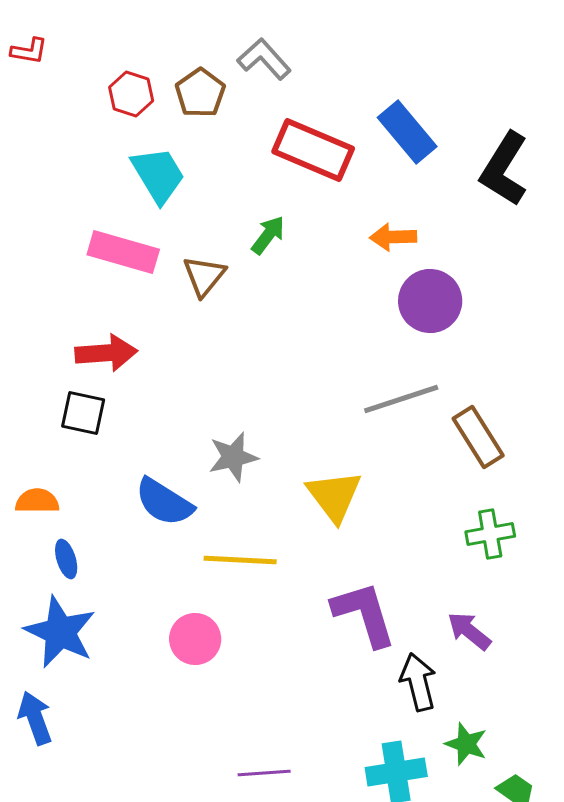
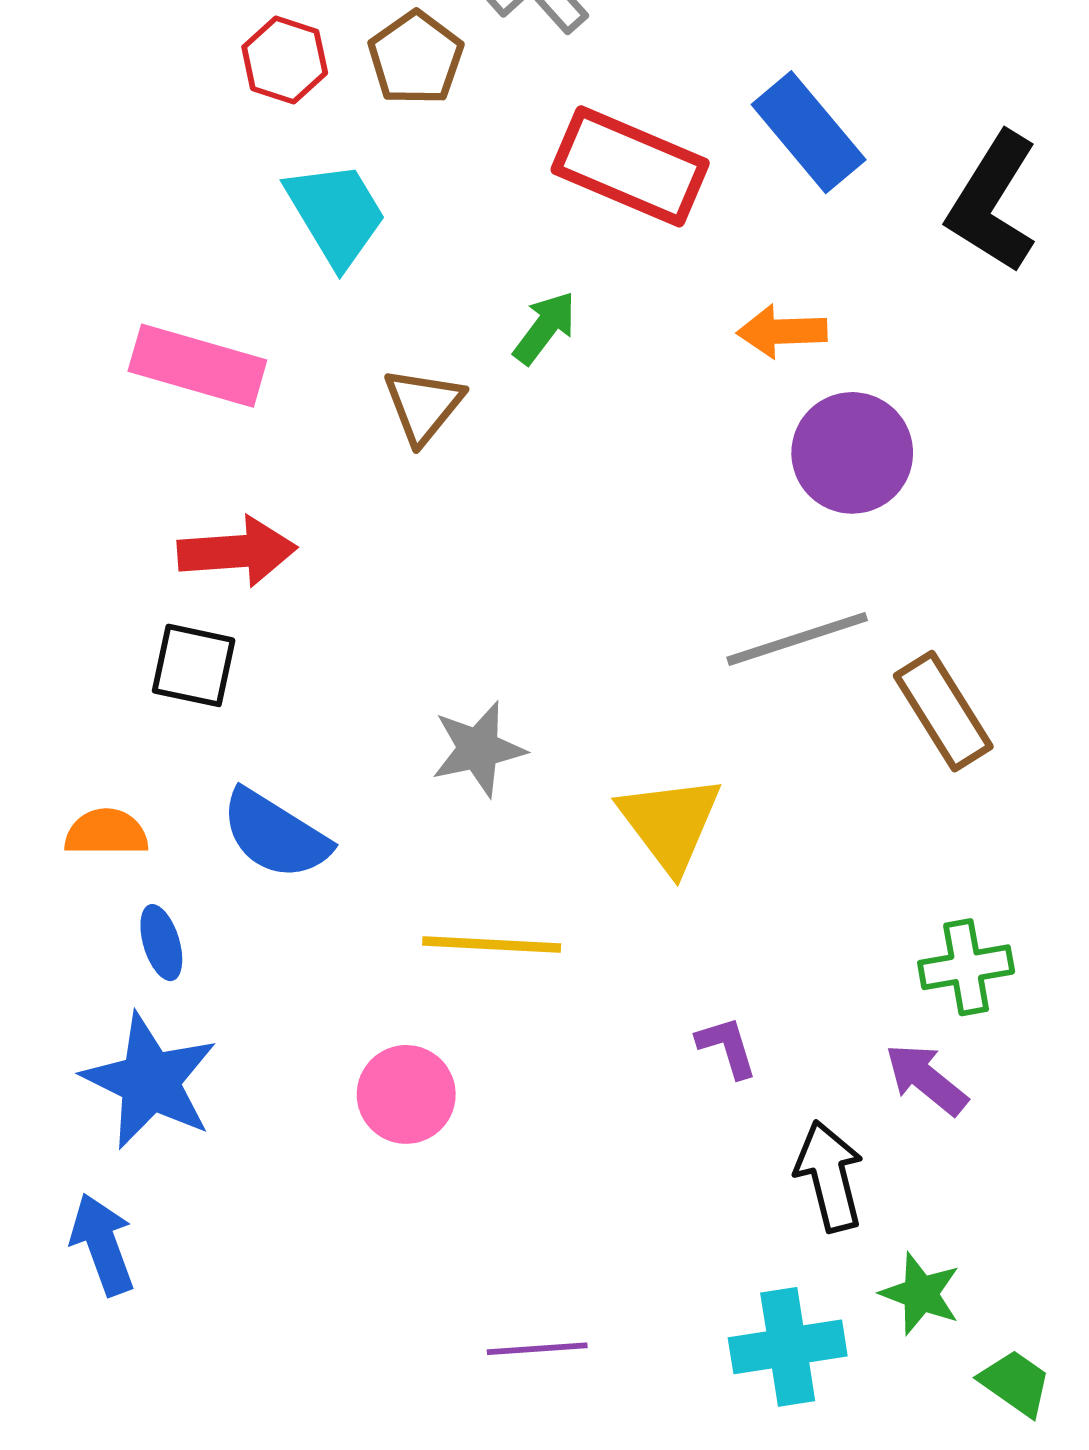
pink rectangle: (123, 252) -> (197, 366), moved
blue semicircle: (164, 502) -> (275, 834), moved
green cross: (490, 534) -> (966, 967), moved
purple L-shape: (364, 614) -> (727, 1047), size x0.5

